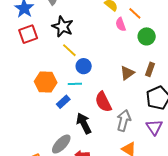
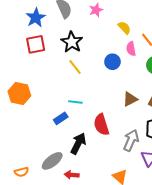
blue circle: (84, 66) -> (112, 62), moved
orange hexagon: (46, 82) -> (19, 94), moved
gray arrow: (124, 120) -> (131, 140), moved
black arrow: (84, 123) -> (78, 143), turned 45

